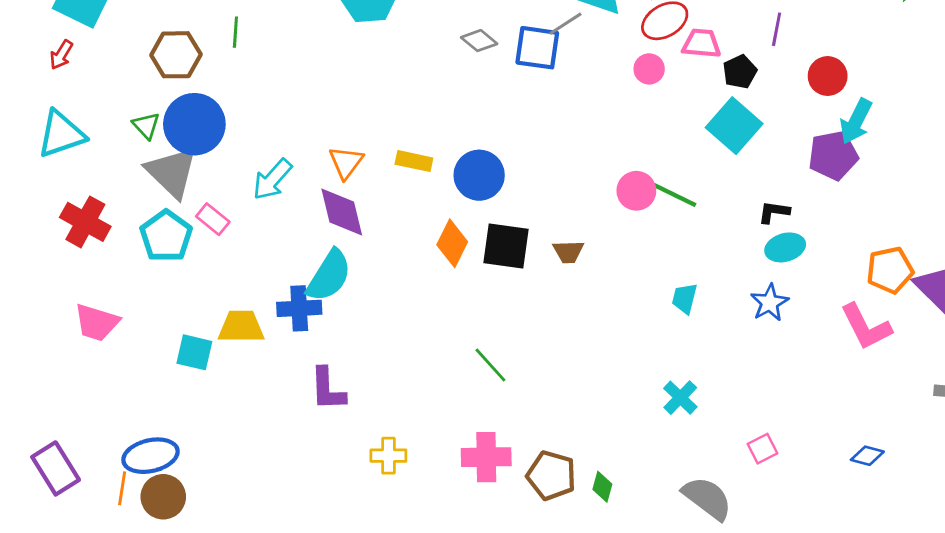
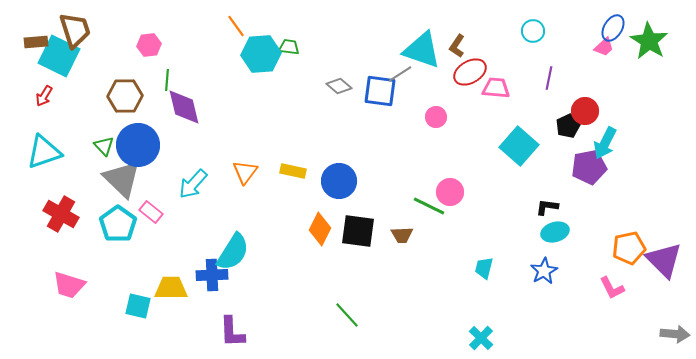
pink circle: (649, 69) -> (436, 117), moved
black pentagon: (740, 72) -> (568, 126), moved
green line: (675, 195) -> (429, 206), moved
purple diamond: (342, 212) -> (184, 107), moved
pink L-shape: (866, 327) -> (612, 288), size x0.7

